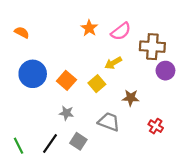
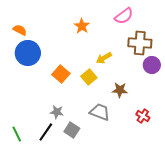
pink semicircle: (121, 31) -> (124, 16), moved
blue circle: (33, 74) -> (28, 53), moved
gray star: (66, 113) -> (57, 112), moved

